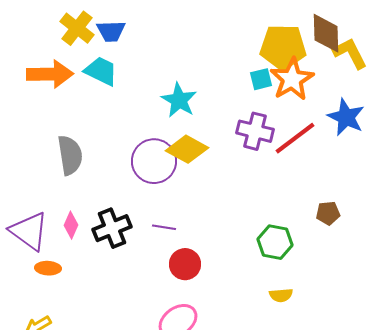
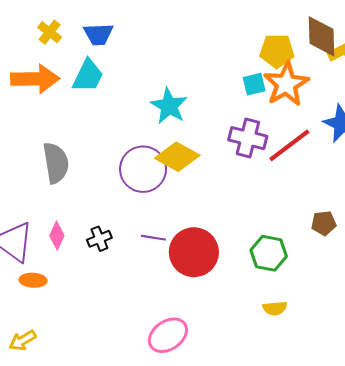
yellow cross: (77, 28) -> (50, 32), moved, size x0.7
yellow pentagon: (283, 47) -> (277, 51), size x0.7
cyan trapezoid: (101, 71) -> (88, 76), turned 90
black cross: (112, 228) -> (99, 239), size x0.6
red circle: (185, 264) -> (194, 252), moved, size x1.5

